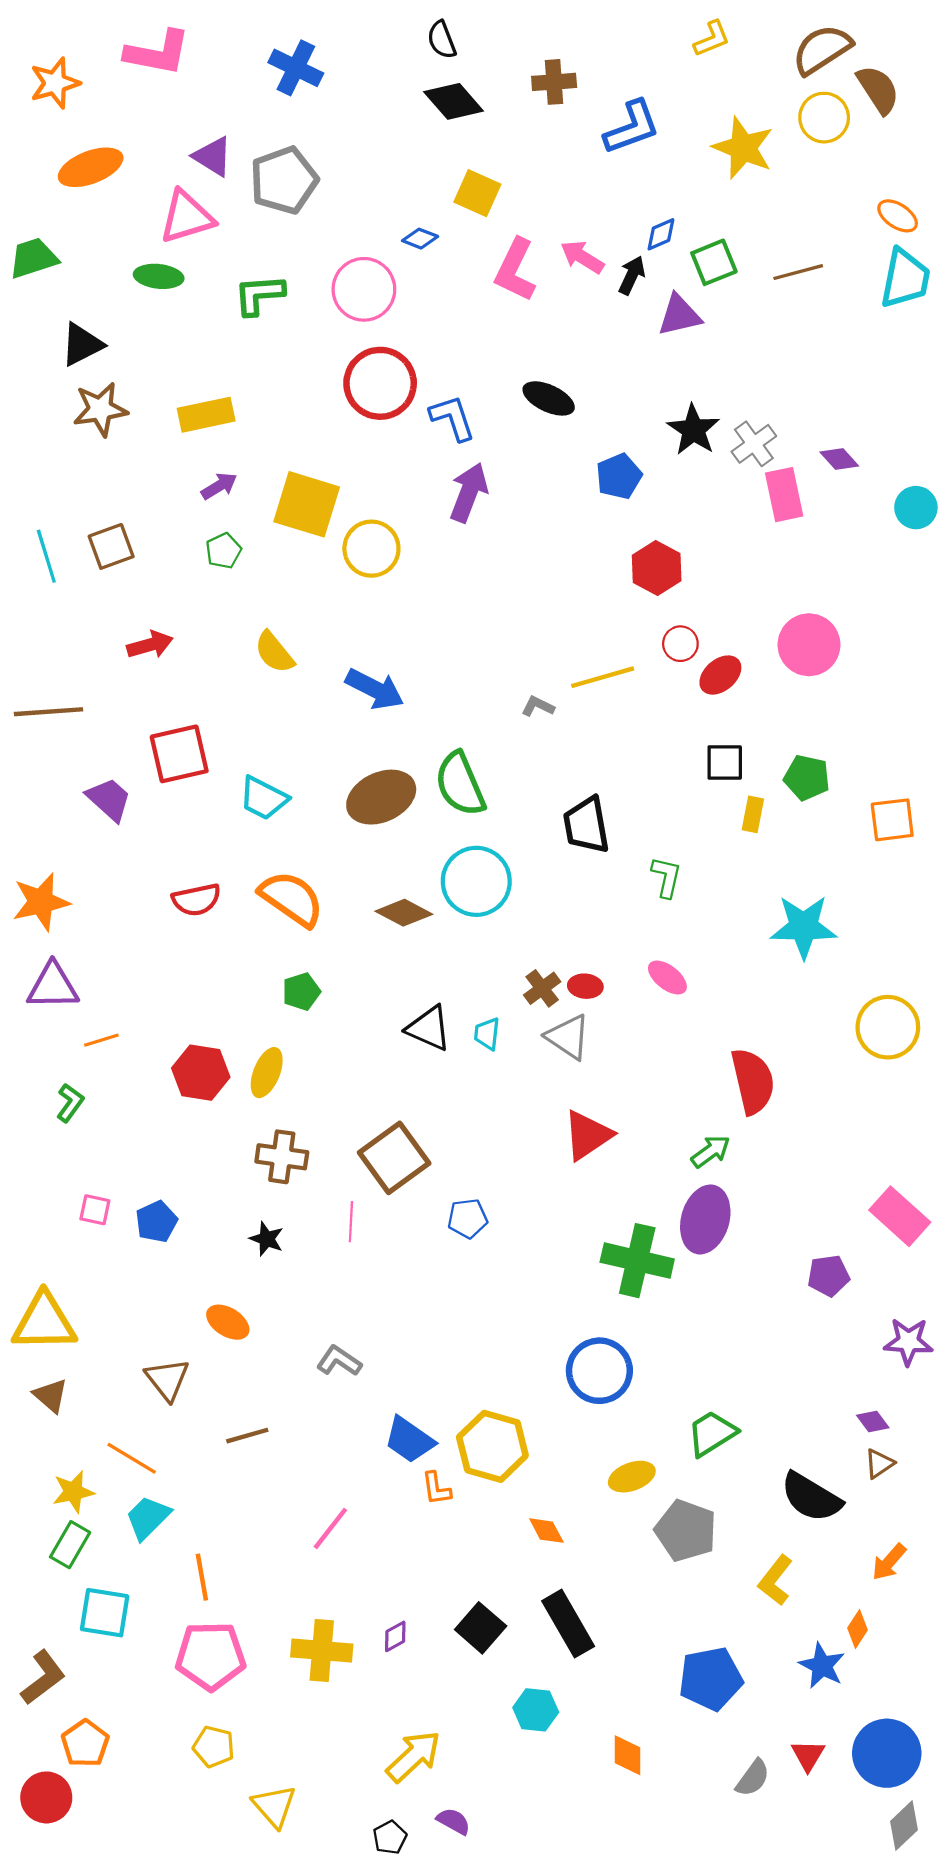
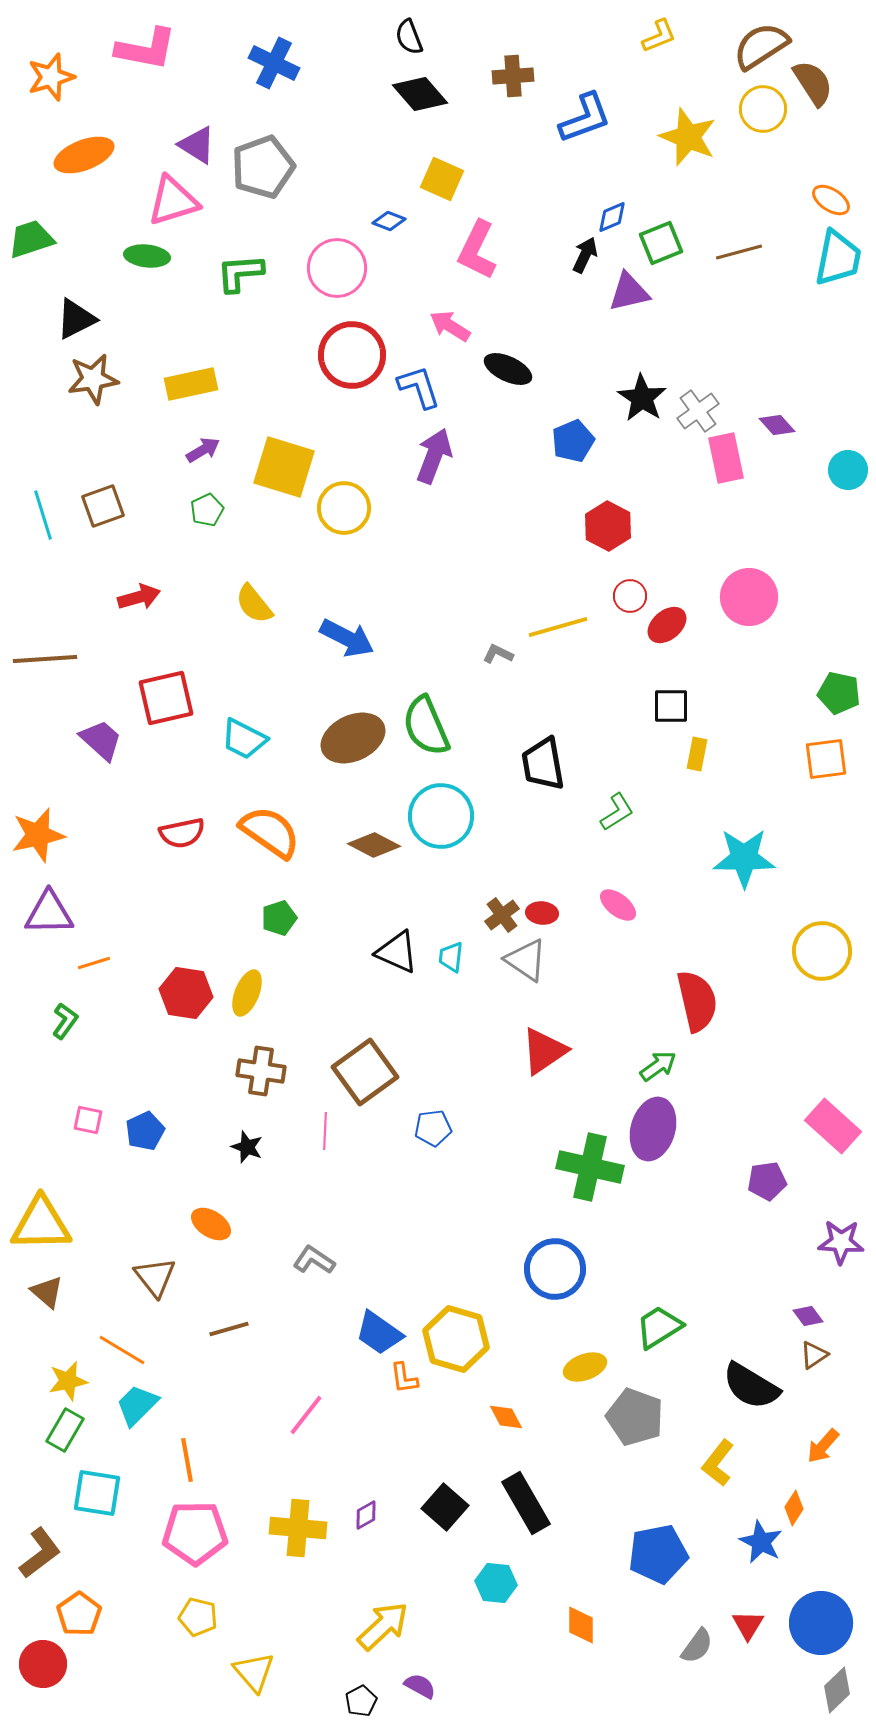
pink arrow: (582, 257) -> (450, 326), moved
green pentagon: (807, 778) -> (839, 693), moved
green L-shape: (666, 877) -> (617, 812), turned 45

